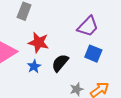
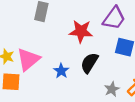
red star: (38, 42) -> (81, 31), moved

